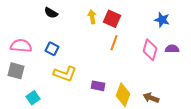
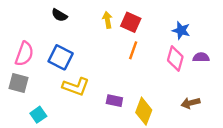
blue star: (162, 20) -> (181, 30), moved
pink semicircle: (21, 46) -> (24, 54), turned 105
blue square: (52, 49) -> (61, 57), size x1.5
brown arrow: (151, 98) -> (190, 103), moved, turned -35

